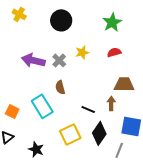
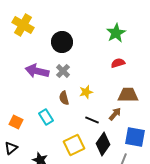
yellow cross: (19, 14) -> (23, 25), size x1.5
black circle: (61, 20) -> (62, 42), moved
yellow star: (82, 52) -> (86, 92), moved
brown arrow: (111, 103) -> (115, 114), turned 40
cyan rectangle: (42, 106) -> (46, 117), size x0.7

